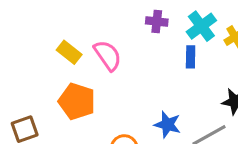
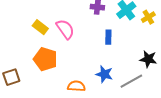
blue rectangle: (191, 57) -> (108, 37), moved

